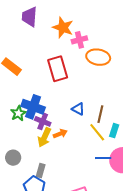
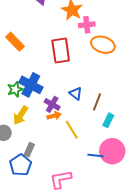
purple cross: (43, 121) -> (52, 104), moved
yellow line: (97, 132) -> (72, 130), moved
yellow arrow: (44, 137) -> (21, 115), moved
blue line: (103, 158) -> (96, 156), moved

